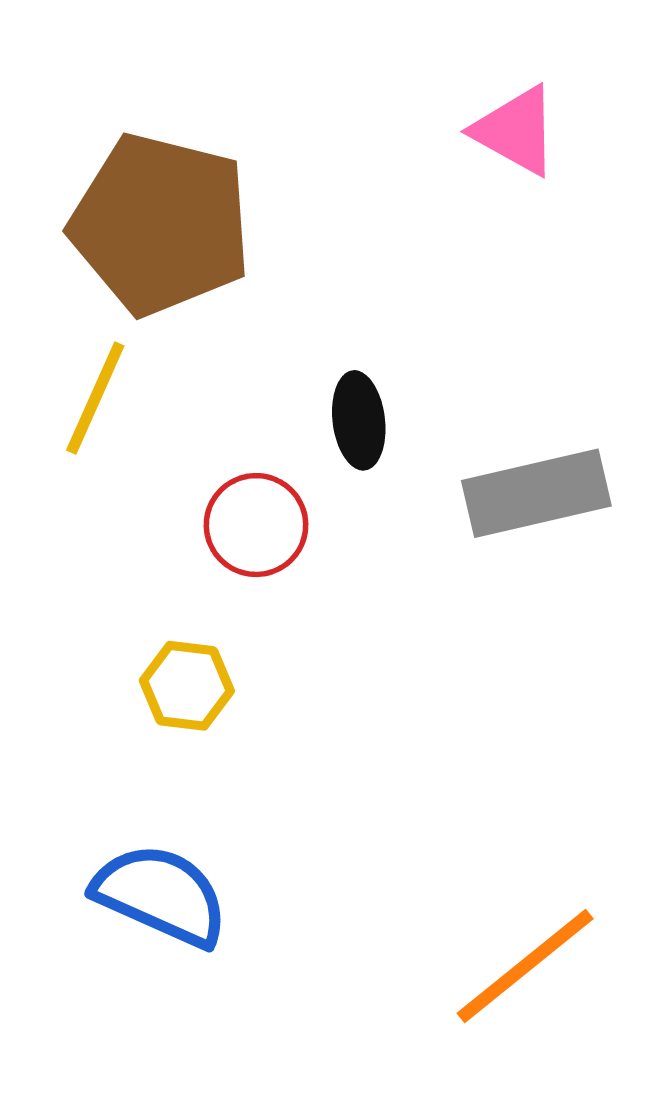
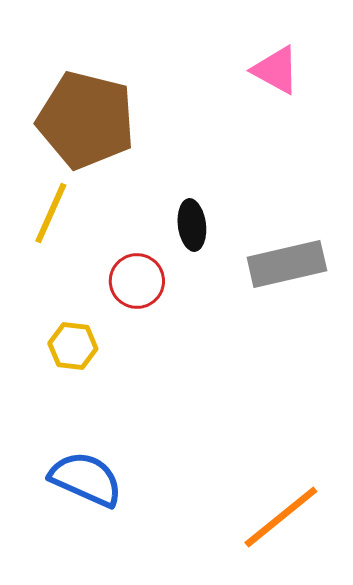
yellow hexagon: (187, 686) -> (73, 346), moved

